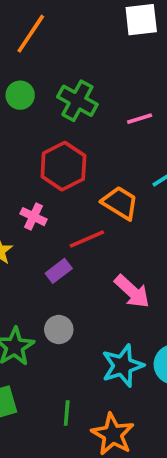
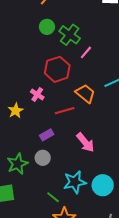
green circle: (20, 95) -> (47, 27), moved
pink line: (140, 119) -> (86, 52), moved, turned -40
purple rectangle: (59, 271) -> (47, 135), moved
green line: (67, 413) -> (53, 197), moved, turned -64

